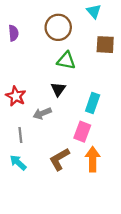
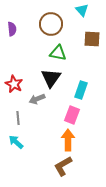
black triangle: (58, 89) -> (51, 78), size x1.5
brown L-shape: (59, 159) -> (63, 166), moved
orange arrow: (93, 159) -> (68, 140), moved

